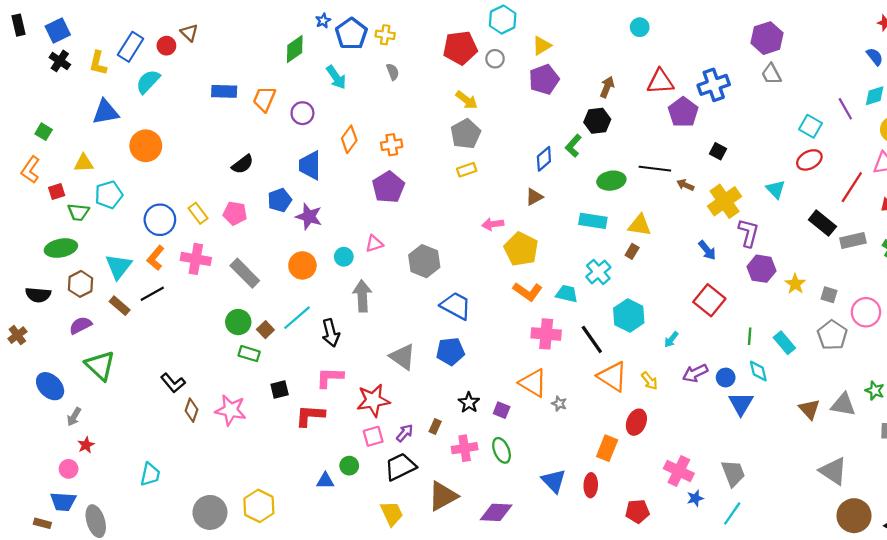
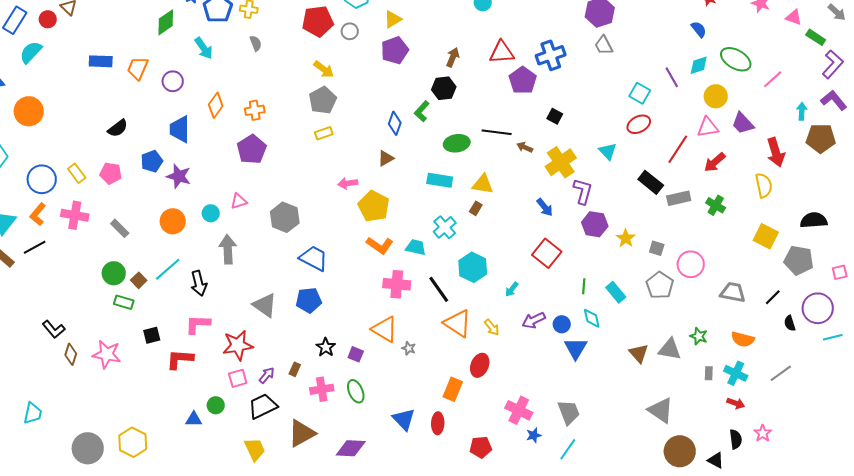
blue diamond: (544, 159) -> (395, 123), turned -30
gray rectangle: (245, 273) -> (120, 228), size x0.7

